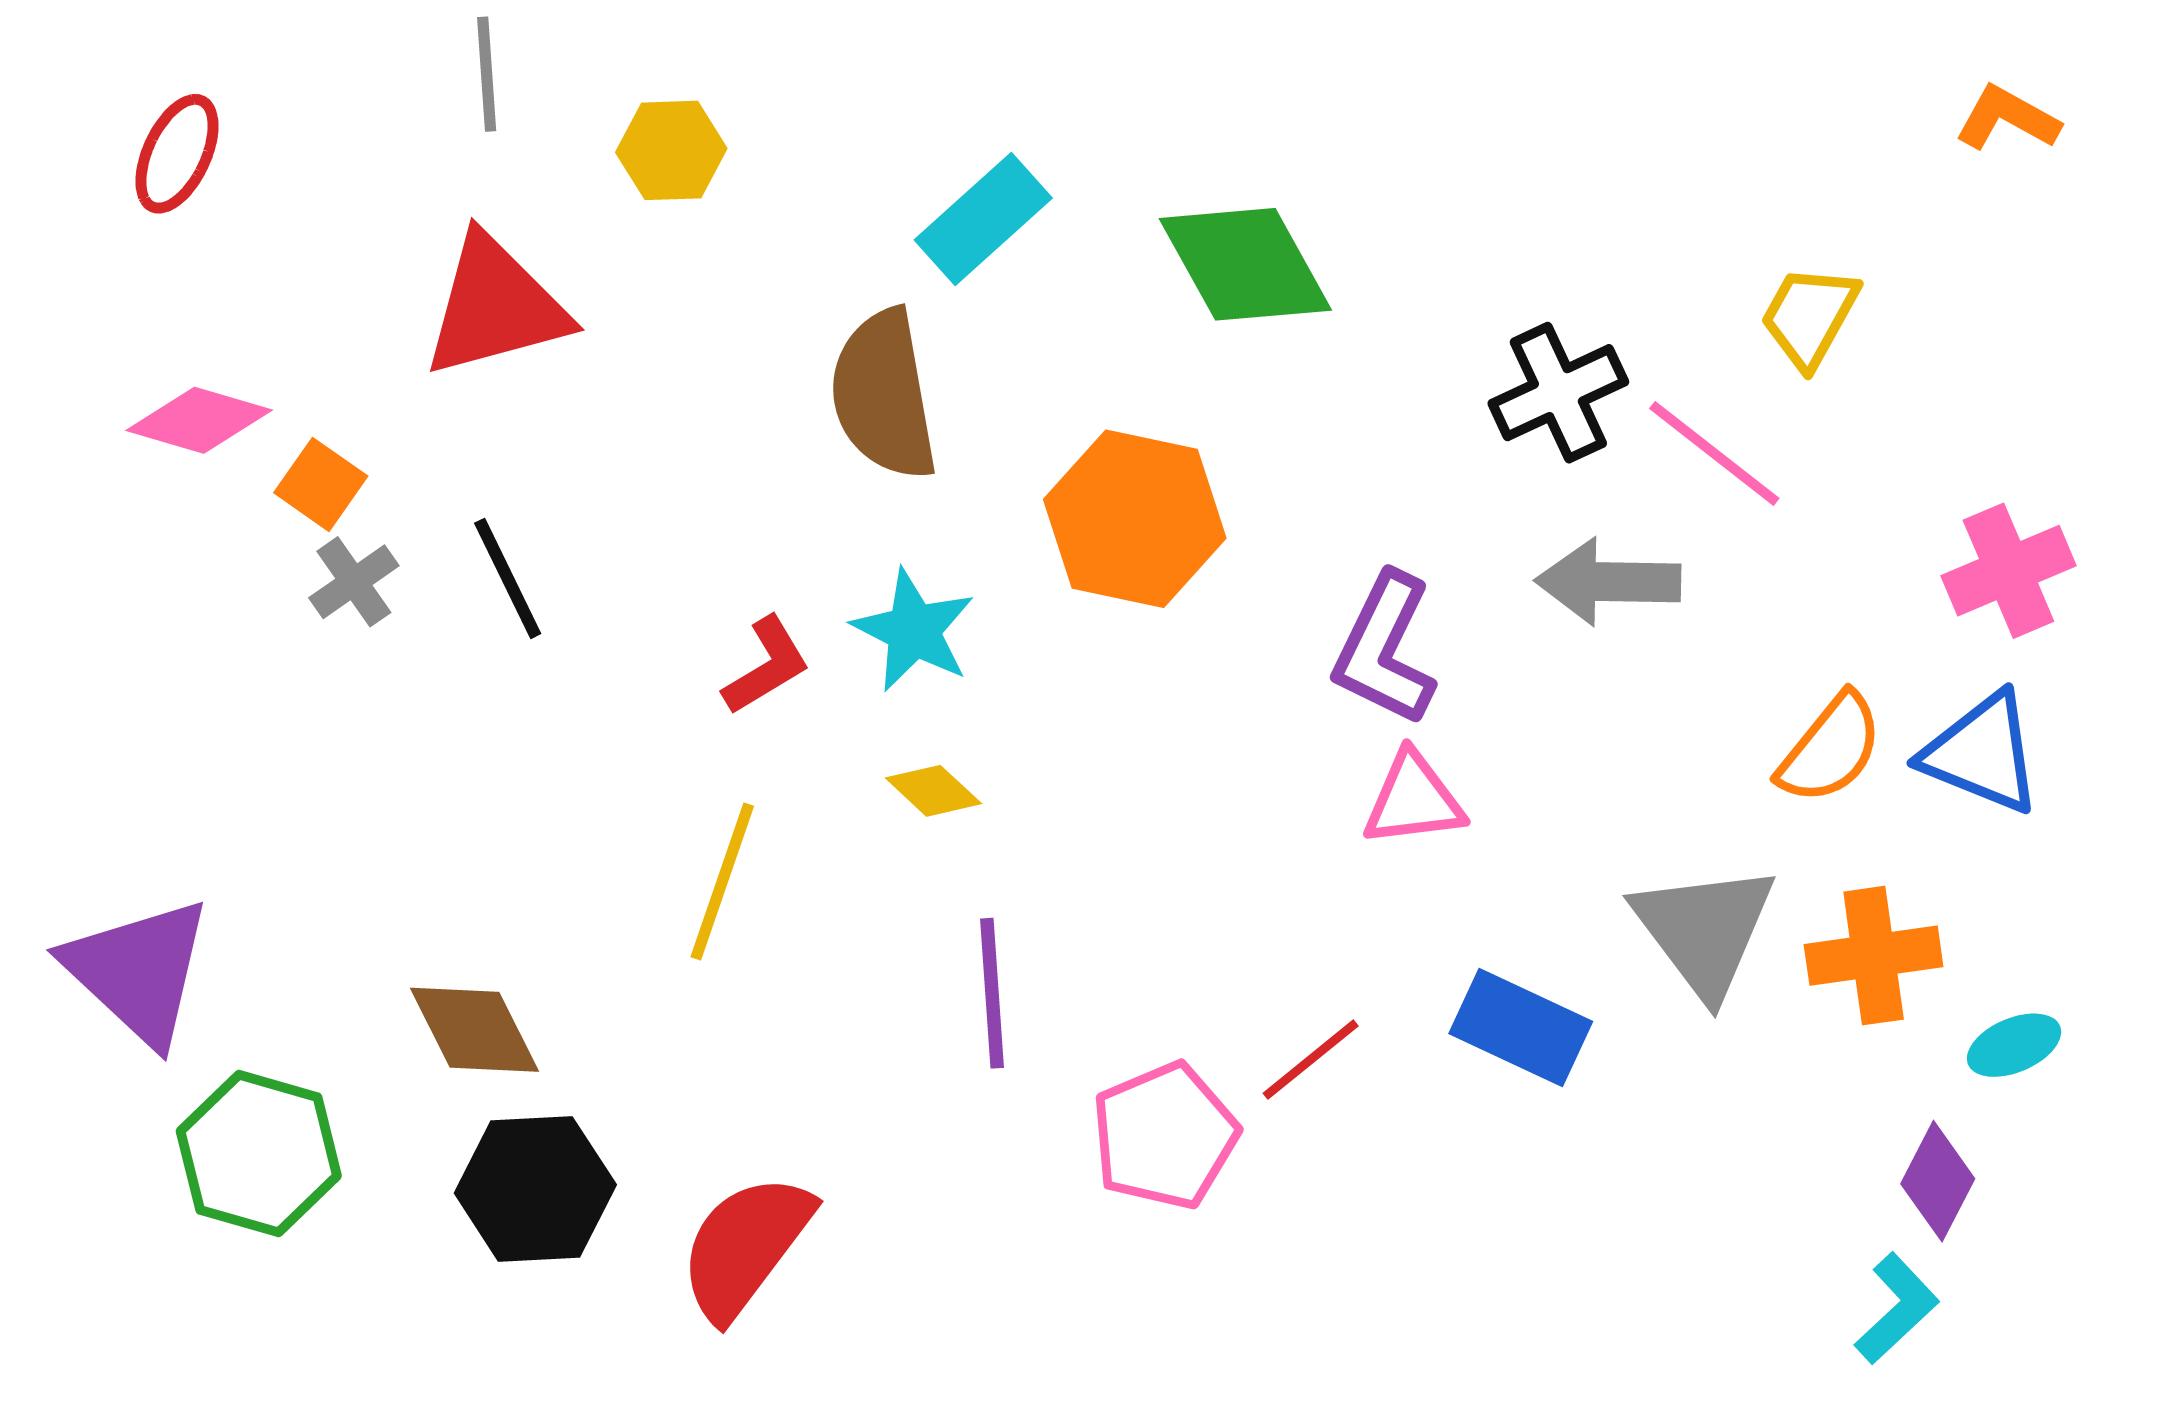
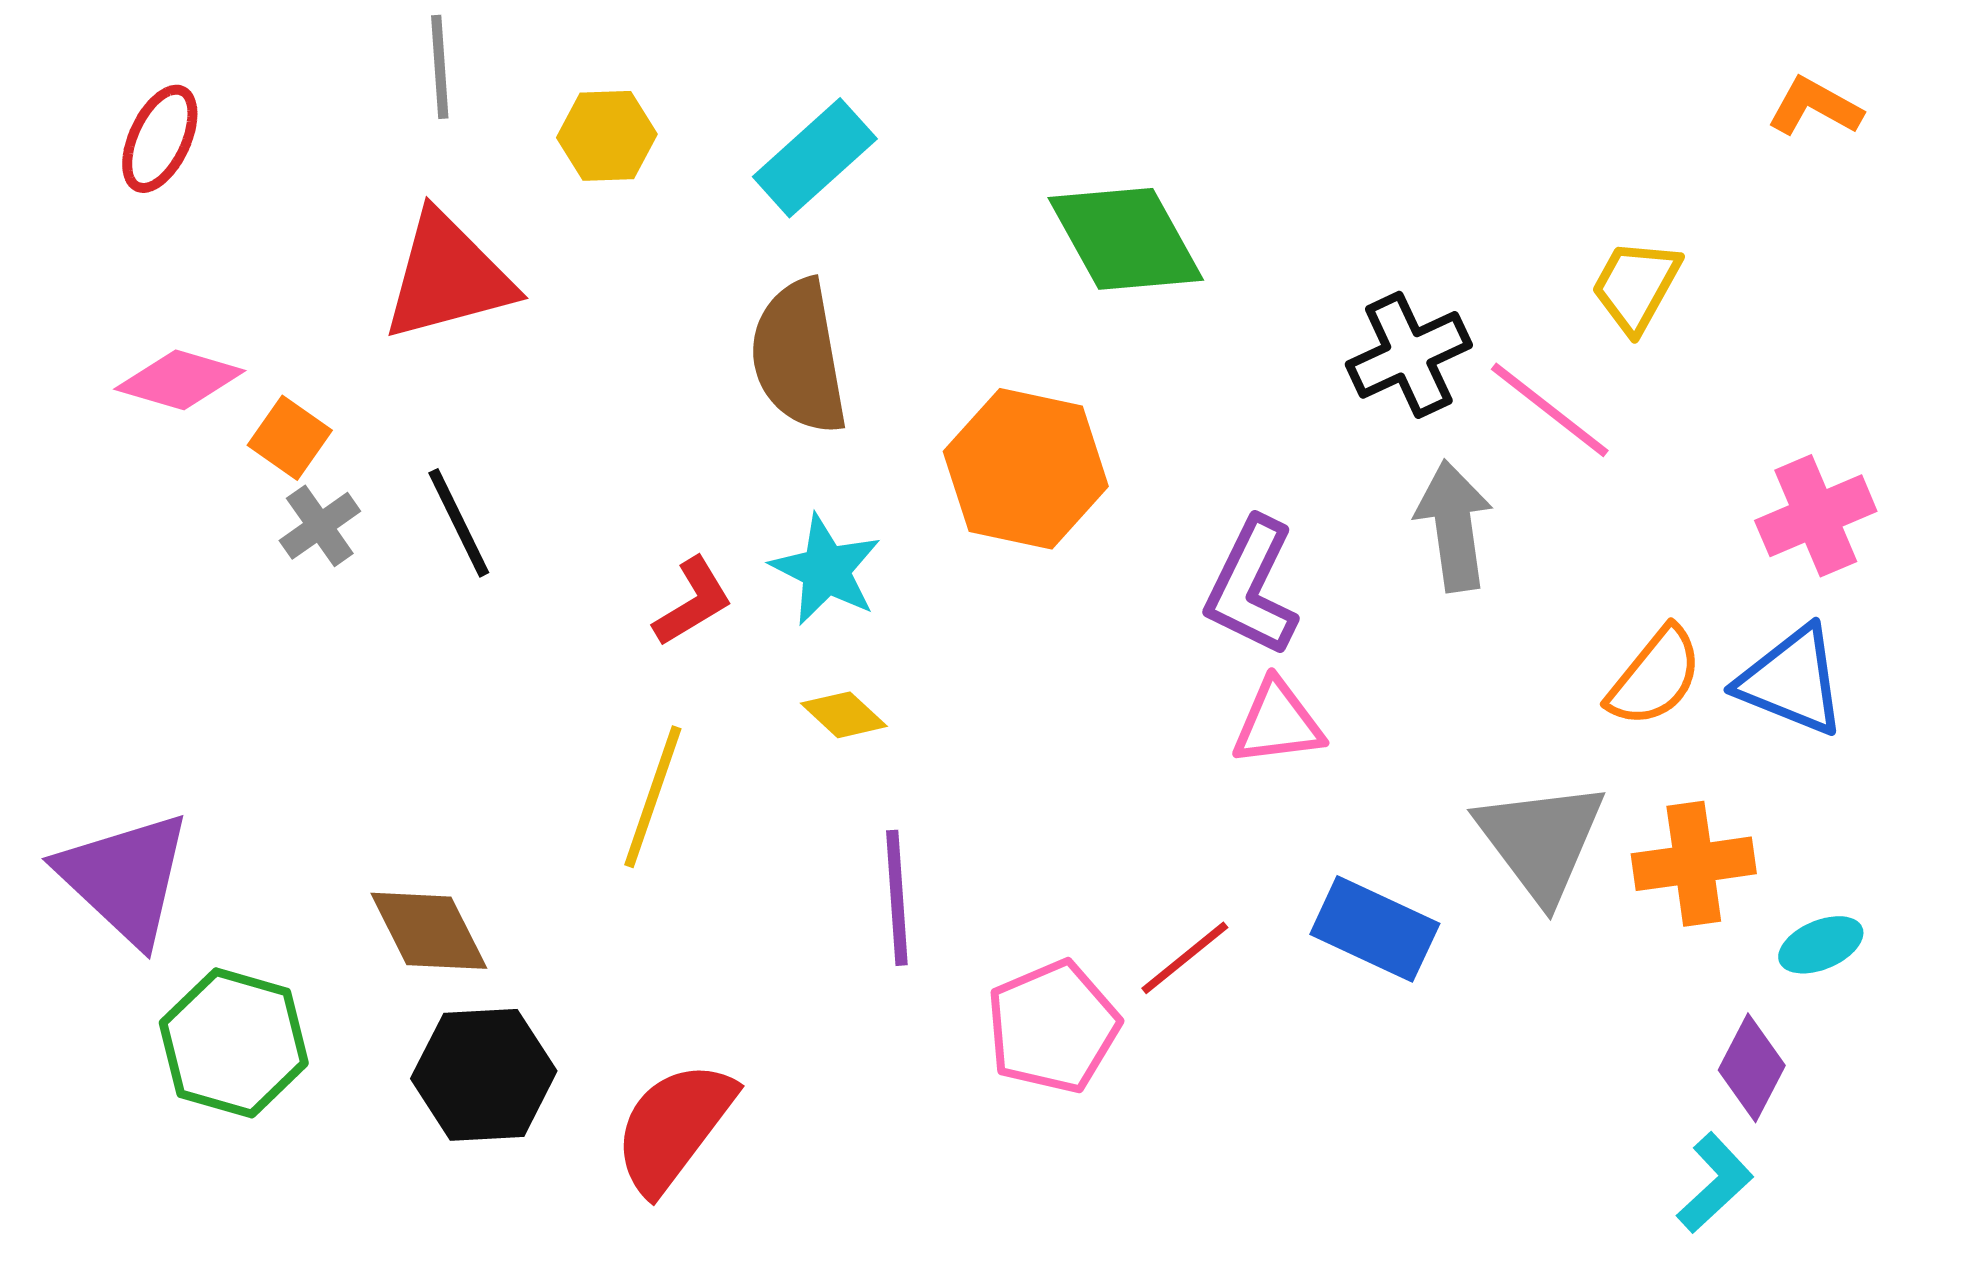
cyan rectangle: (983, 219) -> (815, 158), moved
gray arrow: (1608, 582) -> (1454, 526), turned 81

